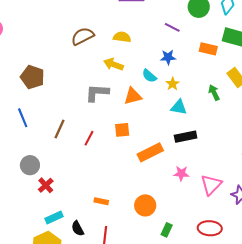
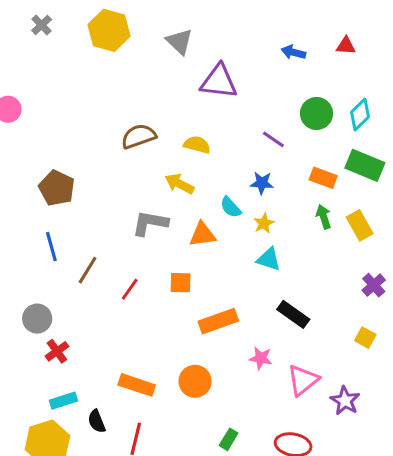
green arrow: (214, 93) -> (324, 217), moved
blue line: (23, 118) -> (51, 247), moved
black rectangle: (186, 137) -> (293, 314), moved, turned 40
orange rectangle: (101, 201) -> (137, 385), size x1.6
orange circle: (145, 205) -> (195, 381), moved

